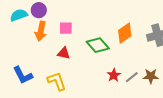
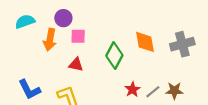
purple circle: (39, 10) -> (63, 18), moved
orange diamond: (125, 33) -> (145, 42), turned -65
green diamond: (98, 45) -> (114, 55), turned 70

